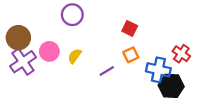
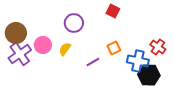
purple circle: (72, 15) -> (74, 23), moved
red square: (130, 28) -> (113, 11), moved

